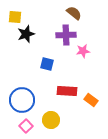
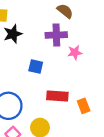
orange rectangle: (91, 100) -> (84, 106), turned 32

